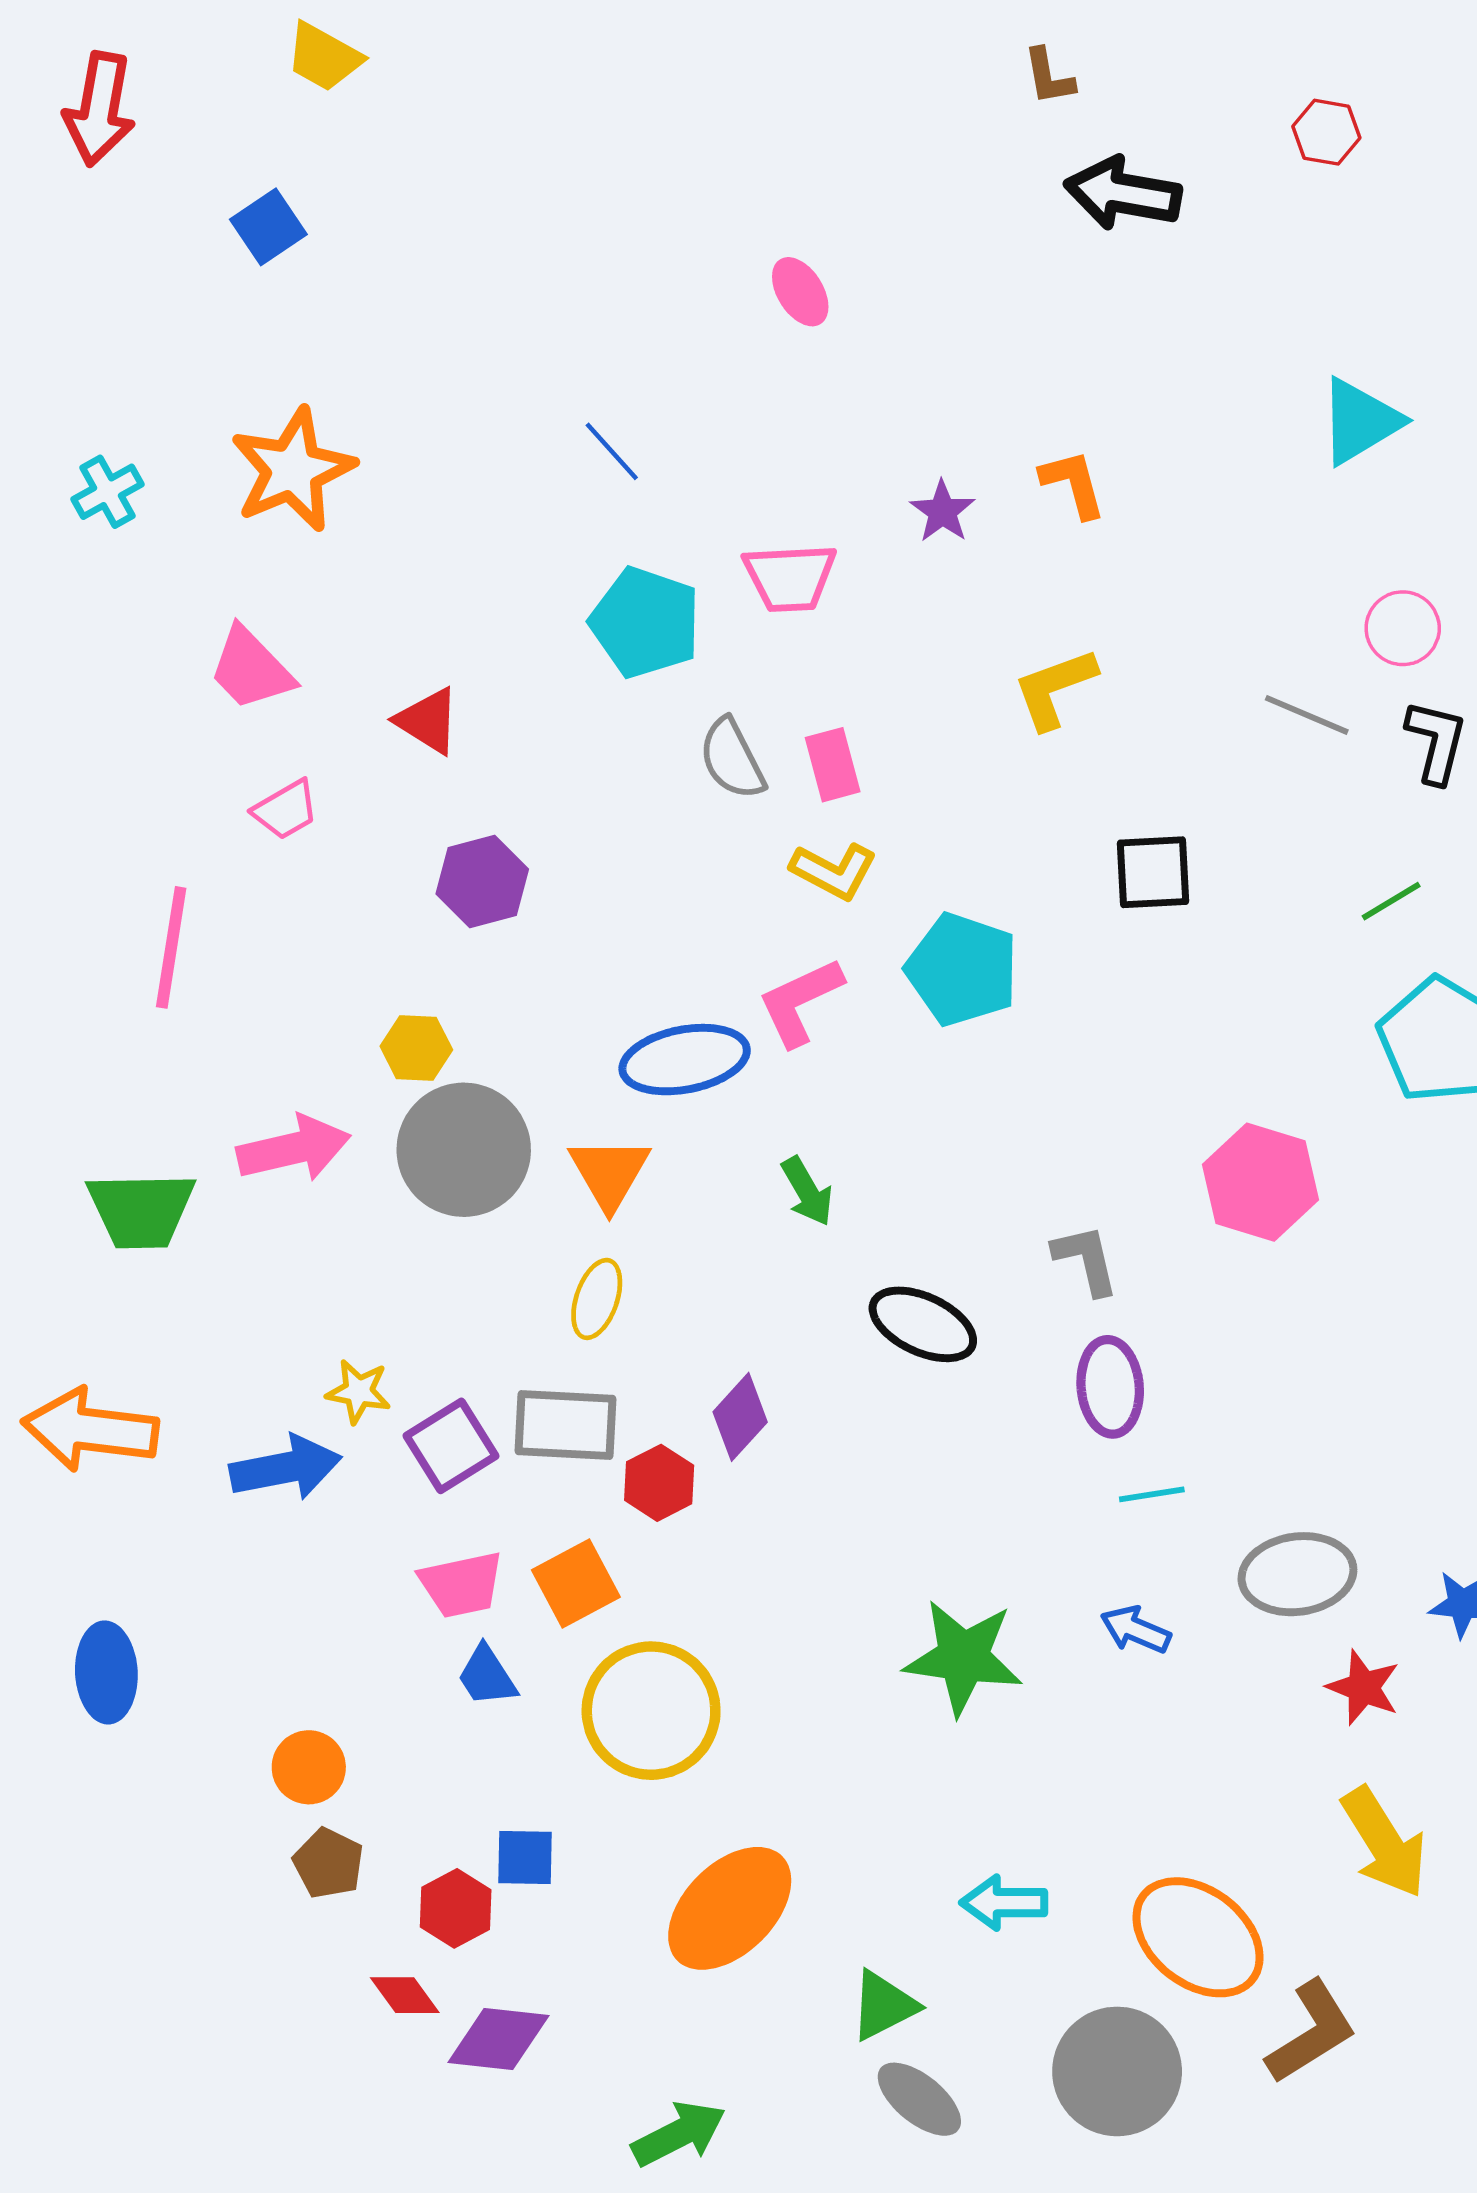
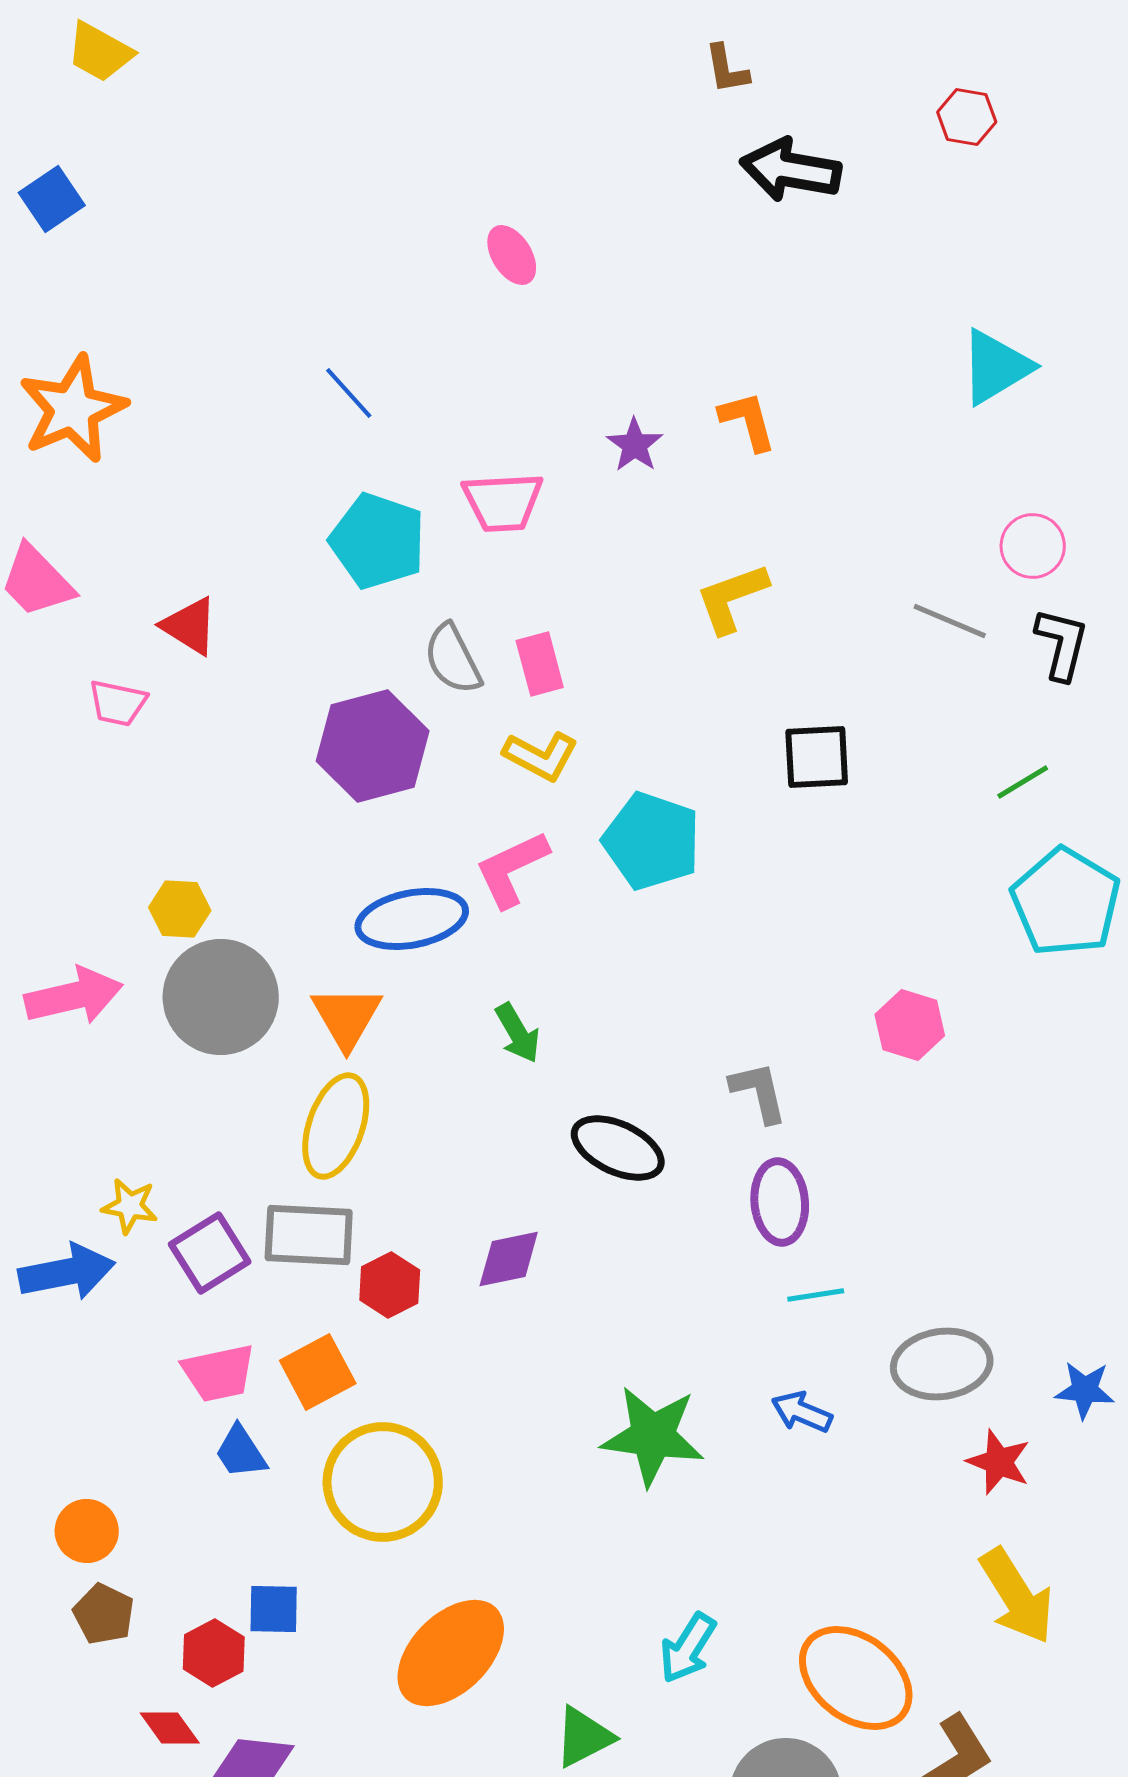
pink trapezoid: (286, 810) -> (118, 703), moved, turned 42
purple hexagon: (482, 881) -> (373, 746), moved, size x1.4
pink hexagon: (1260, 1182) -> (910, 1025), size x0.7
yellow ellipse: (597, 1299) -> (336, 1126), size x1.5
purple diamond: (740, 1417) -> (509, 1259), moved, turned 36
cyan arrow: (1004, 1903) -> (688, 1648), turned -58

